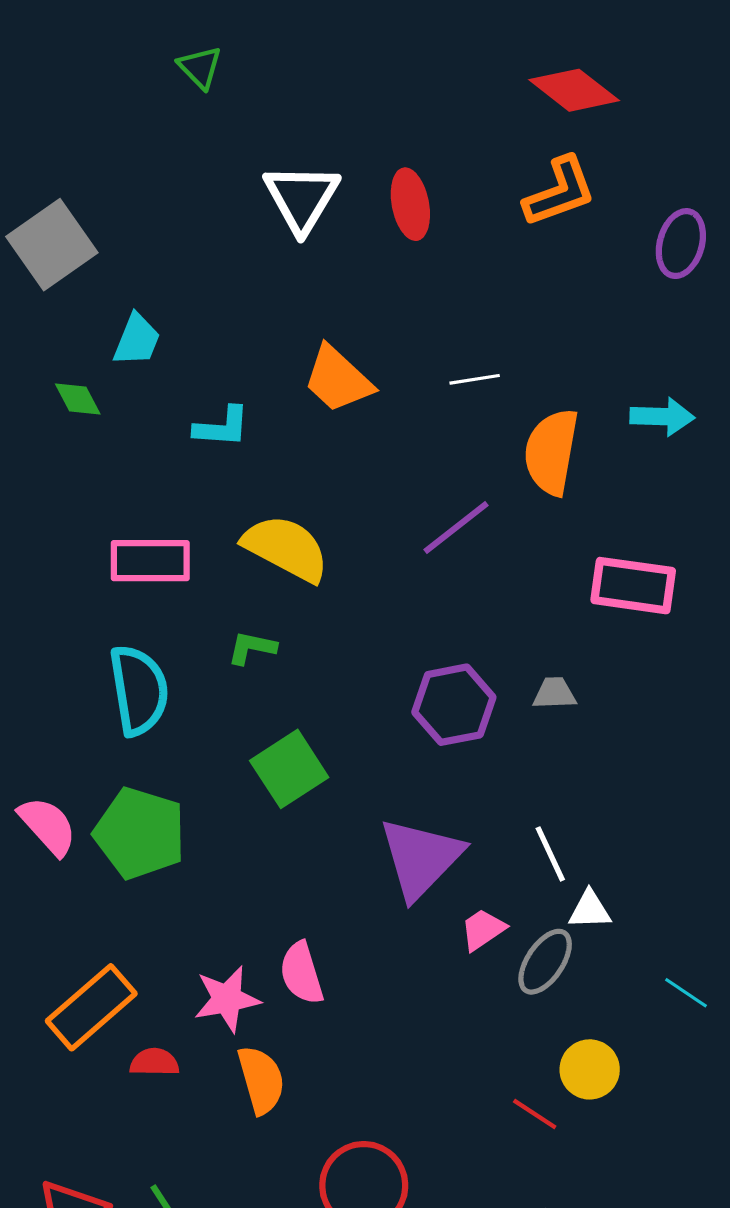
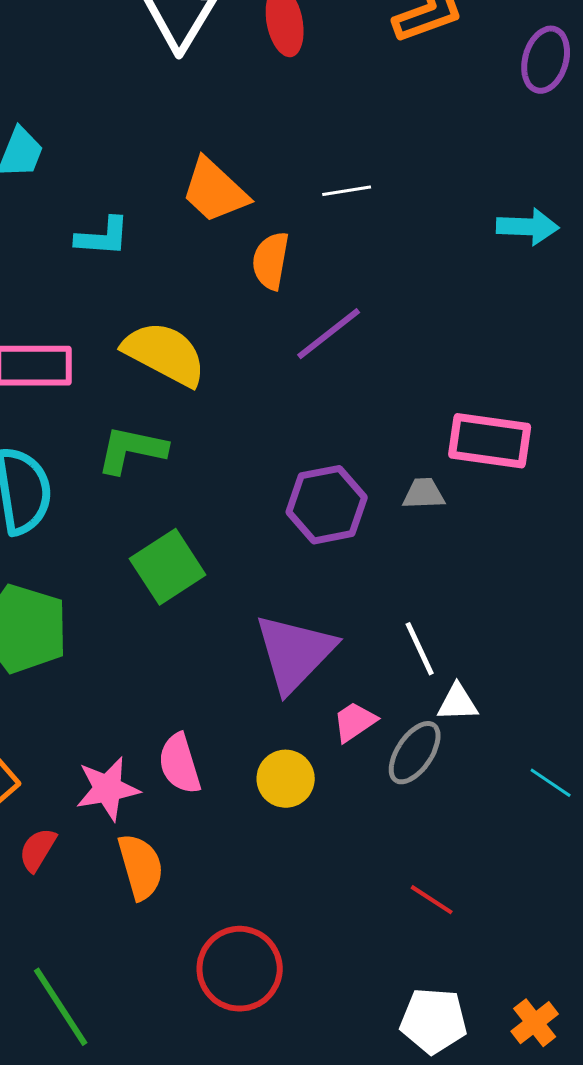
orange semicircle: (551, 452) -> (271, 261), moved, size x0.7
pink rectangle: (633, 586) -> (490, 441), moved
green L-shape: (252, 648) -> (132, 450), size x1.5
red semicircle: (154, 1062) -> (38, 850), turned -60
yellow circle: (590, 1069) -> (286, 779), moved
red line: (535, 1114) -> (432, 900), moved

